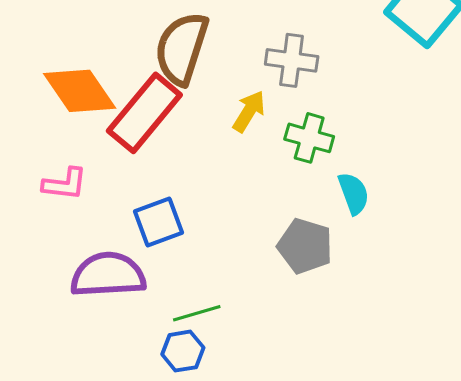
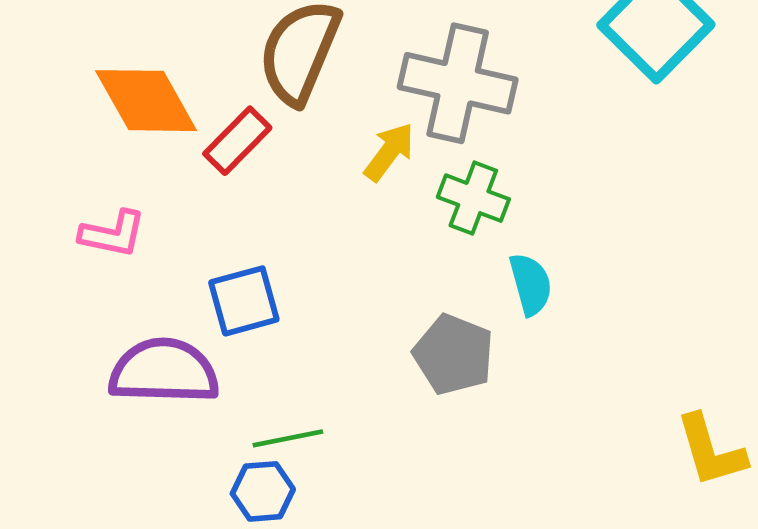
gray cross: (292, 60) -> (458, 83), size x1.5
red rectangle: (144, 113) -> (237, 141), size x0.6

